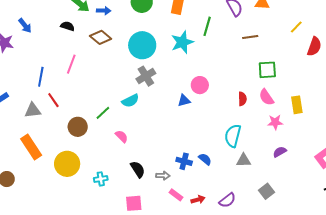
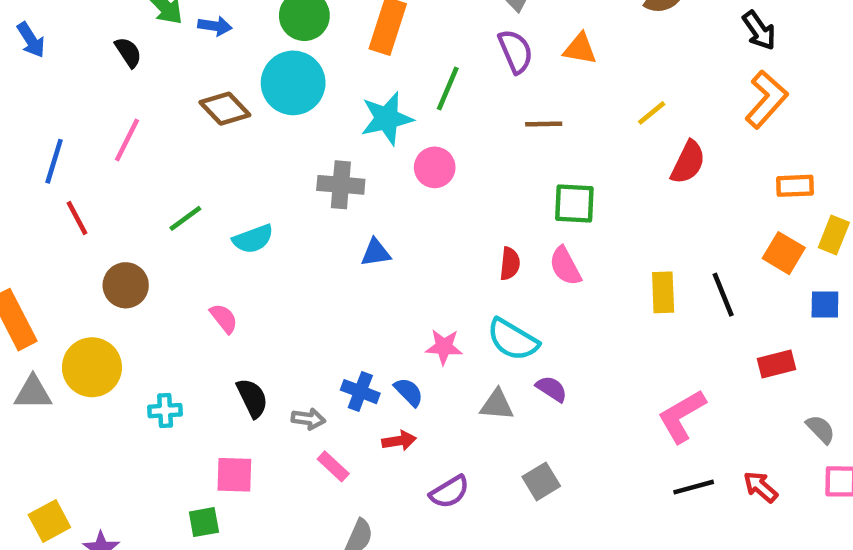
black semicircle: (68, 26) -> (128, 52), turned 32
brown diamond: (101, 37) -> (225, 109), moved
cyan circle: (142, 45) -> (293, 83), moved
gray cross: (146, 76) -> (341, 185), moved, turned 30
pink circle: (200, 85) -> (435, 167), moved
yellow rectangle: (297, 105) -> (663, 292), moved
gray triangle: (33, 110) -> (33, 393), moved
green line: (103, 113) -> (185, 218), moved
pink star: (275, 122) -> (444, 347), moved
cyan semicircle: (233, 136) -> (513, 340), moved, turned -80
purple semicircle: (280, 152) -> (552, 389), moved, turned 56
red arrow: (198, 200) -> (399, 441), moved

